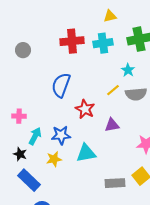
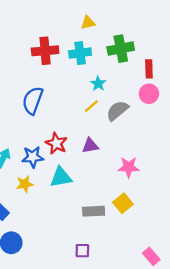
cyan star: (128, 70) -> (98, 84), moved
gray semicircle: (136, 94) -> (117, 111), turned 145
red star: (85, 109) -> (56, 143), moved

